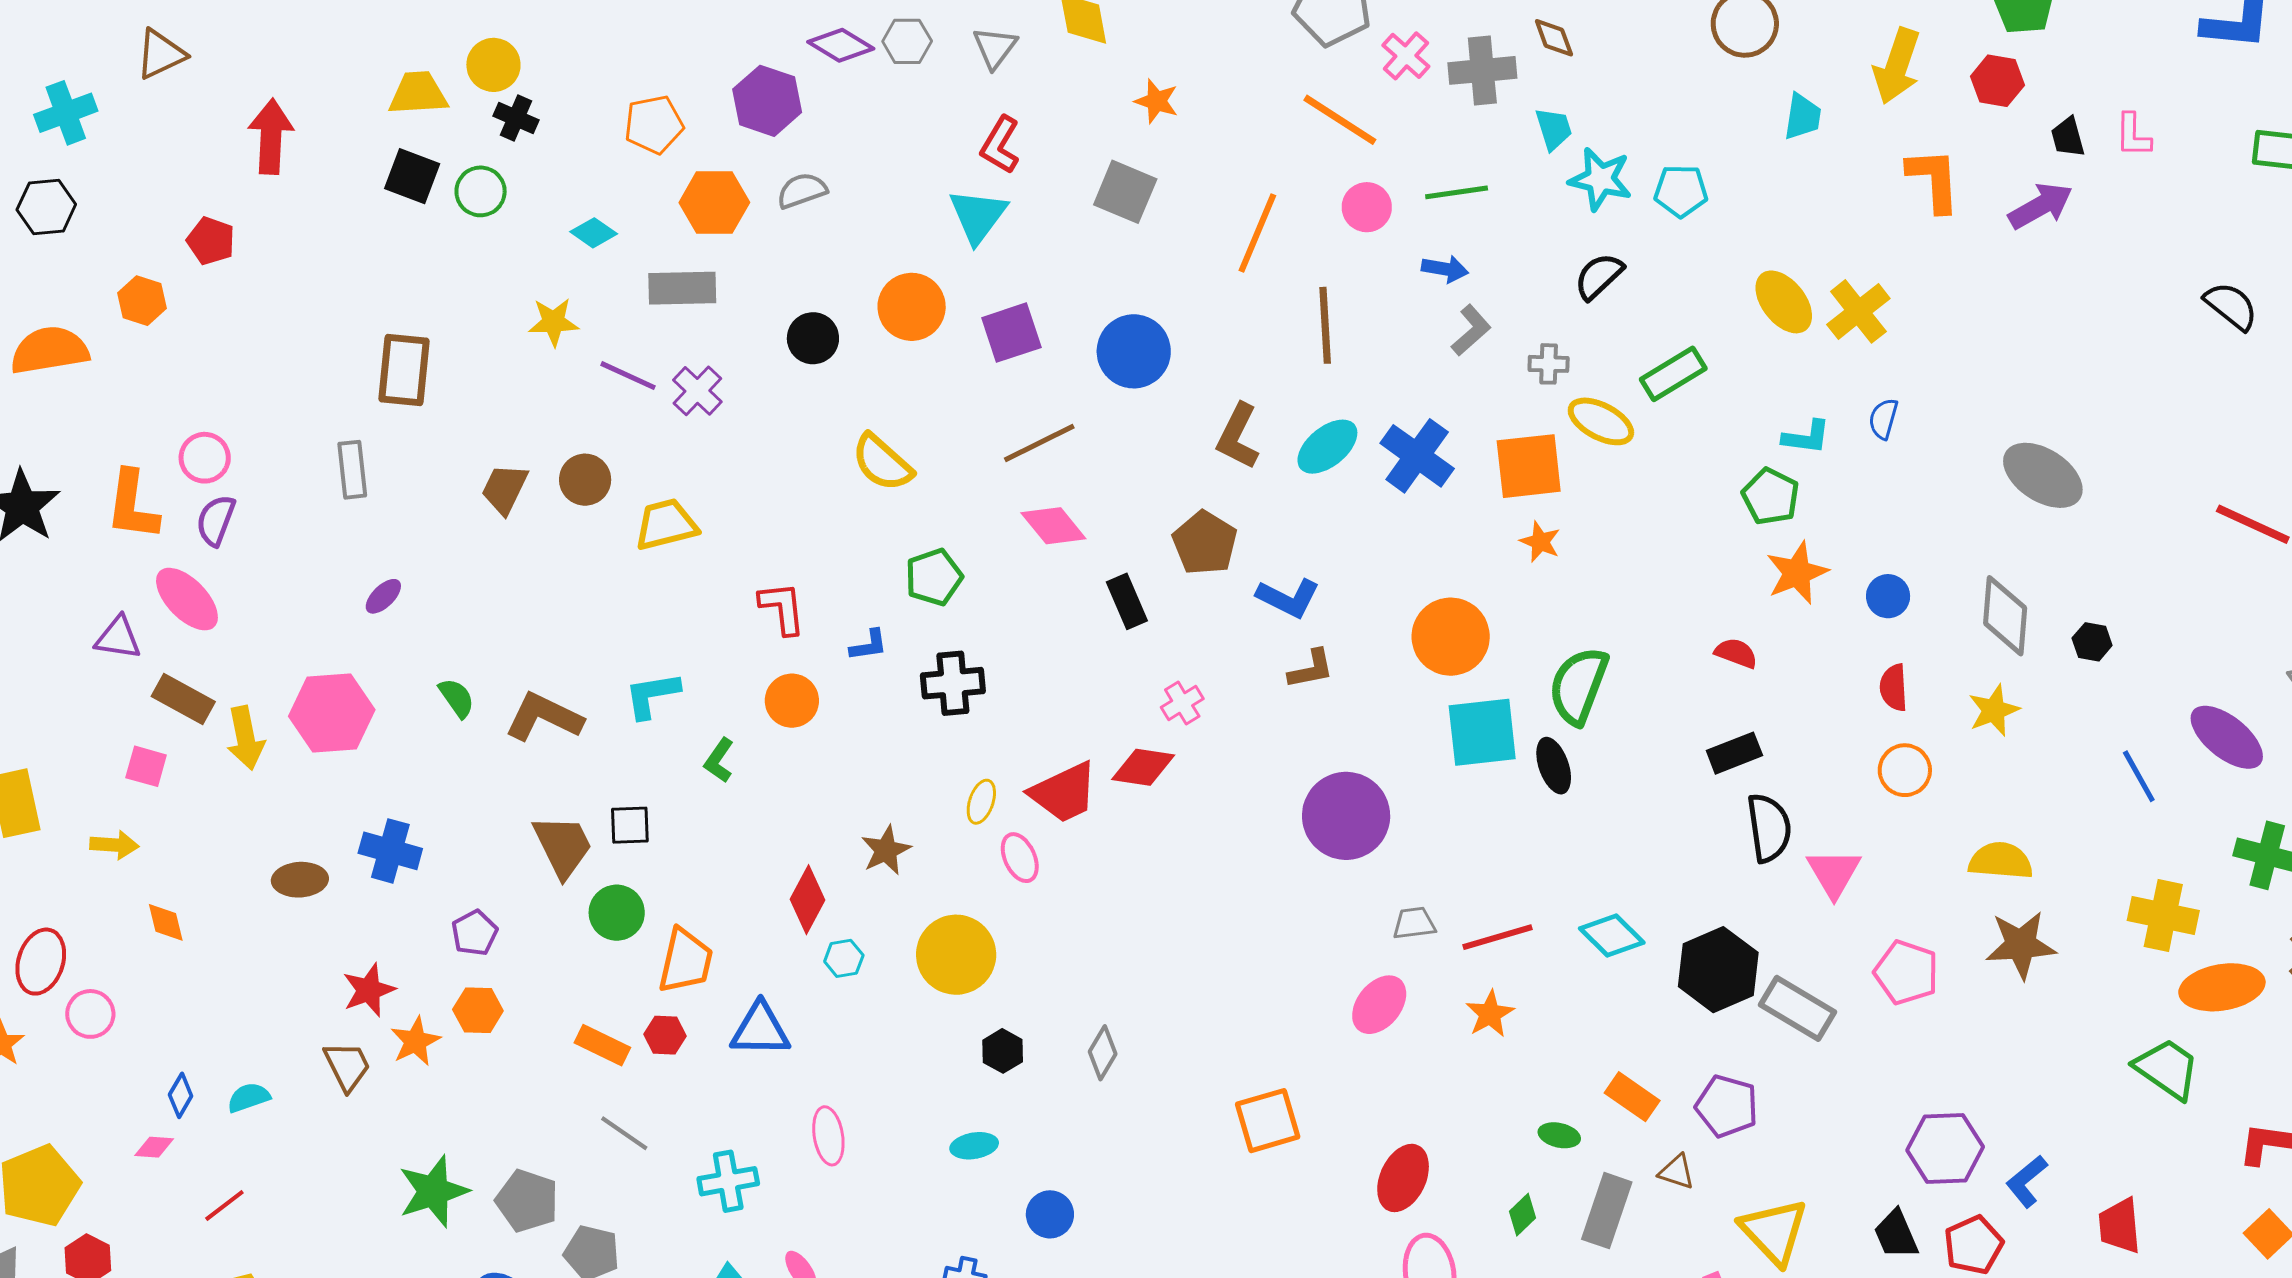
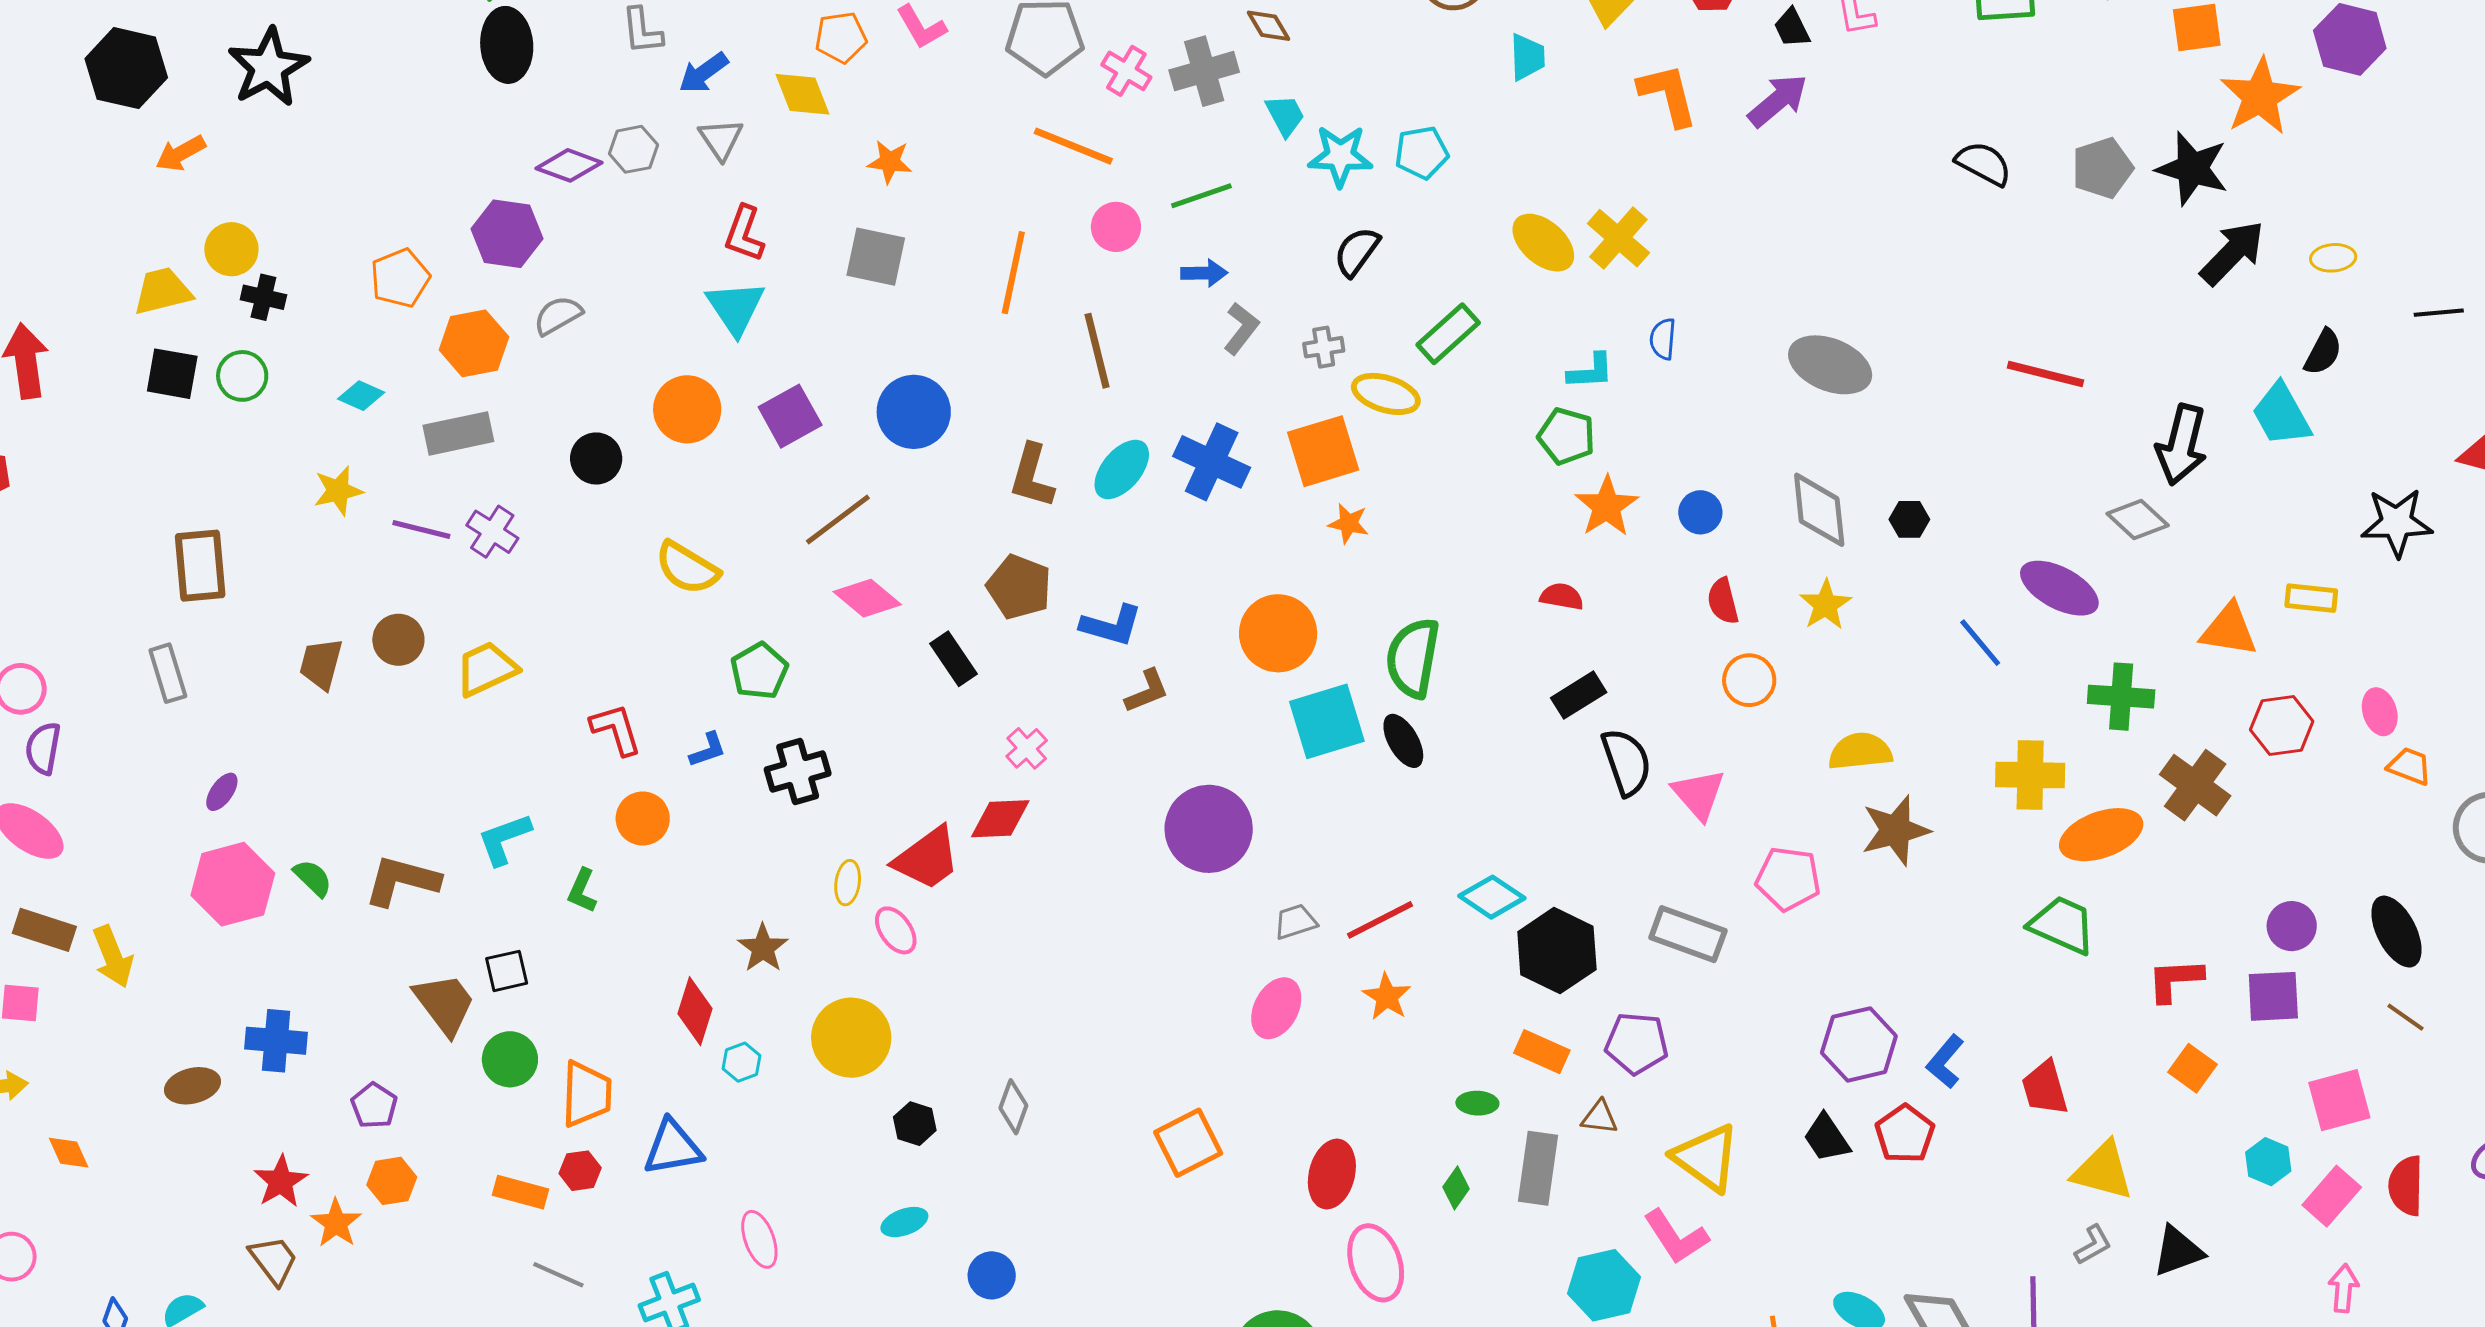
pink hexagon: (332, 713) -> (233, 884), moved
black hexagon: (1718, 970) -> (1557, 951), moved

